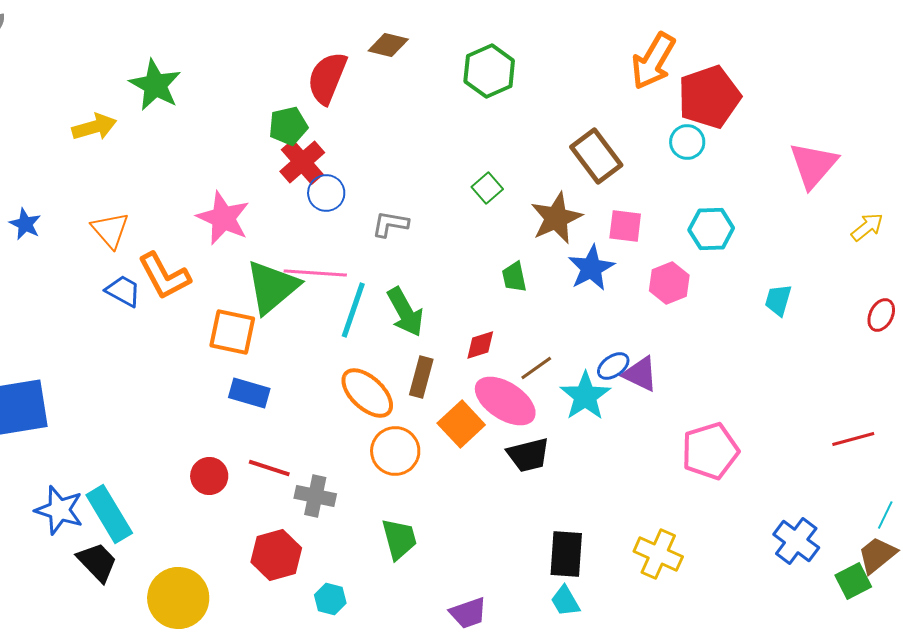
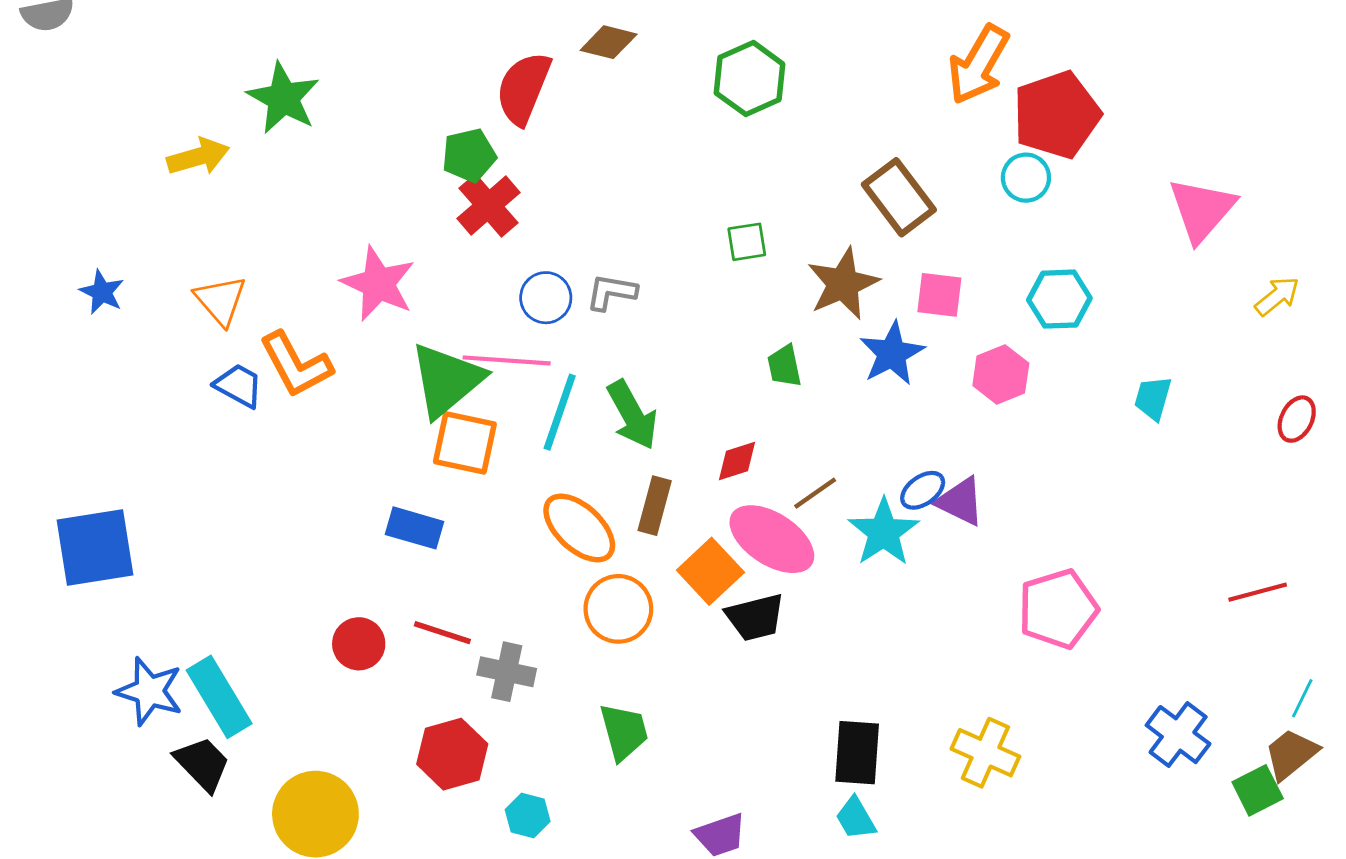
green square: (487, 188) -> (747, 242), turned 32
blue circle: (326, 193) -> (546, 298), moved
orange square: (232, 332) -> (465, 443), moved
black trapezoid: (528, 455) -> (755, 617), moved

